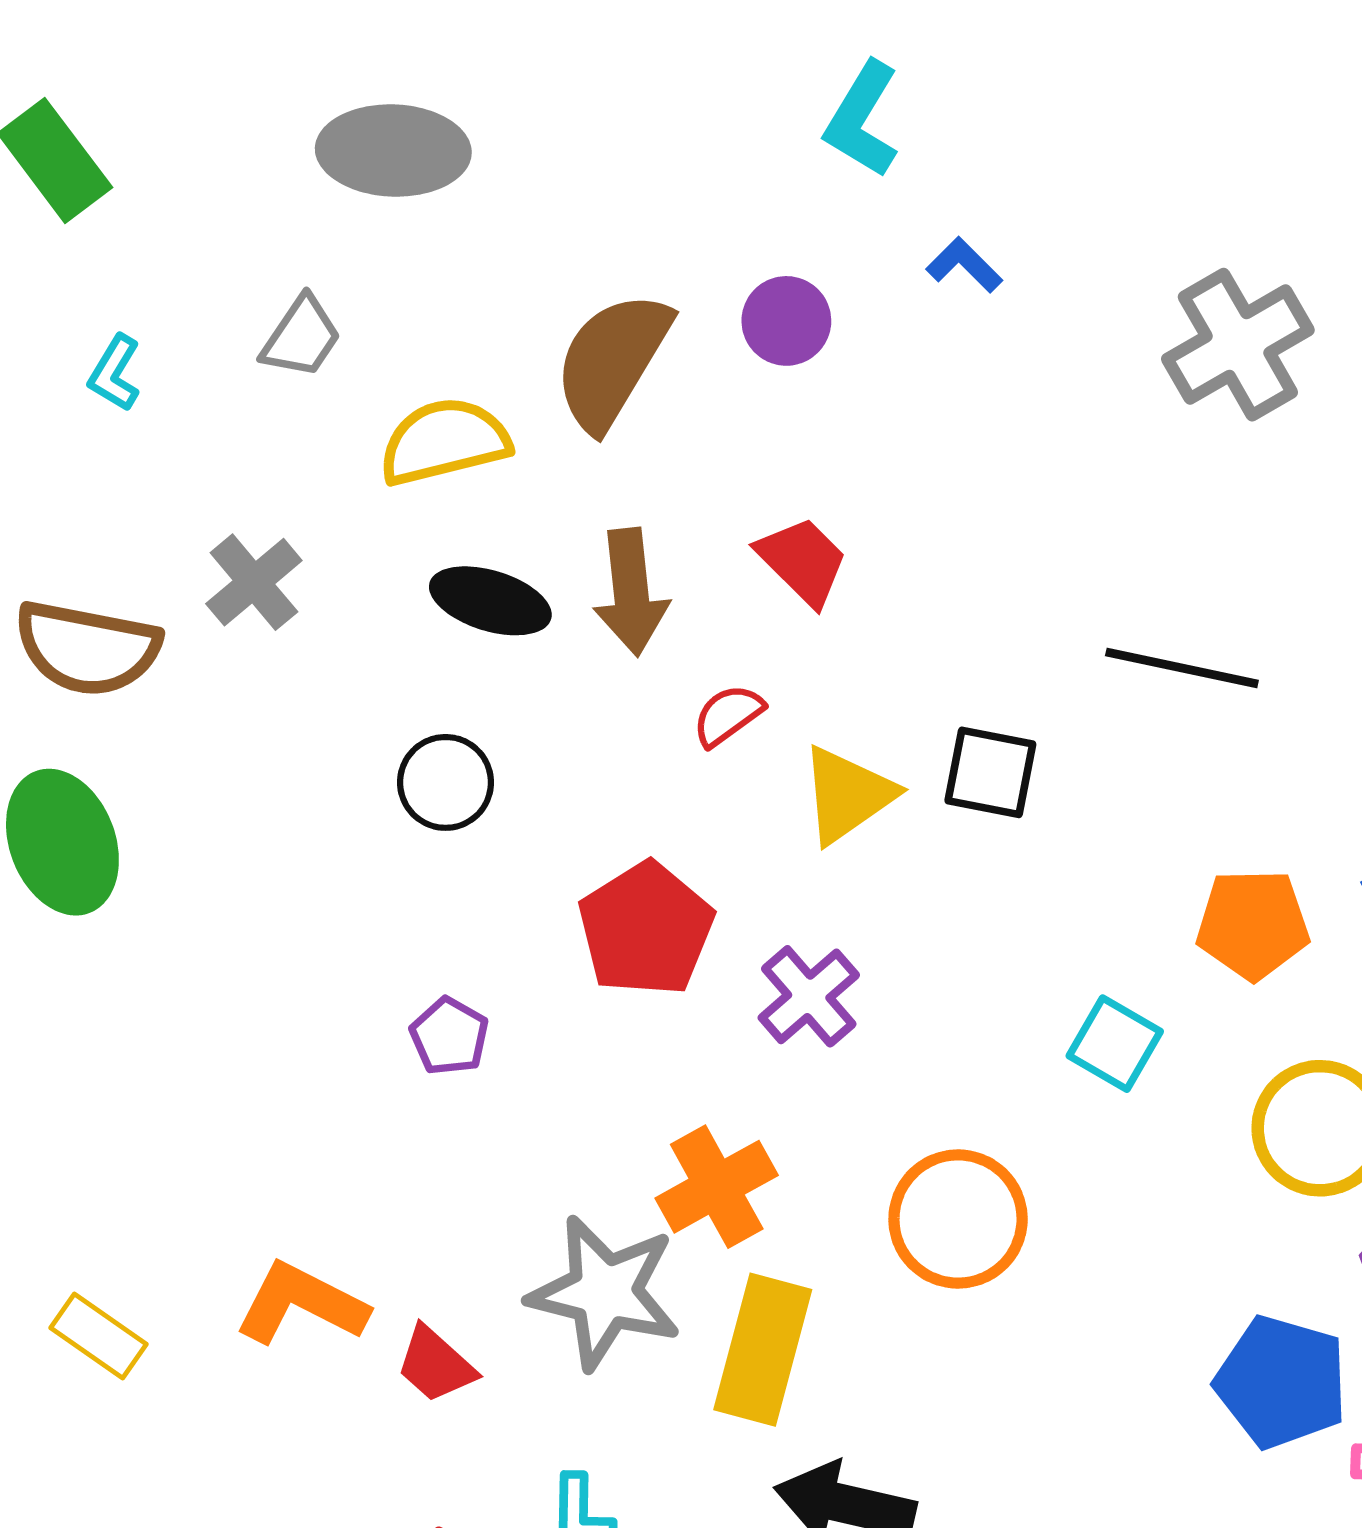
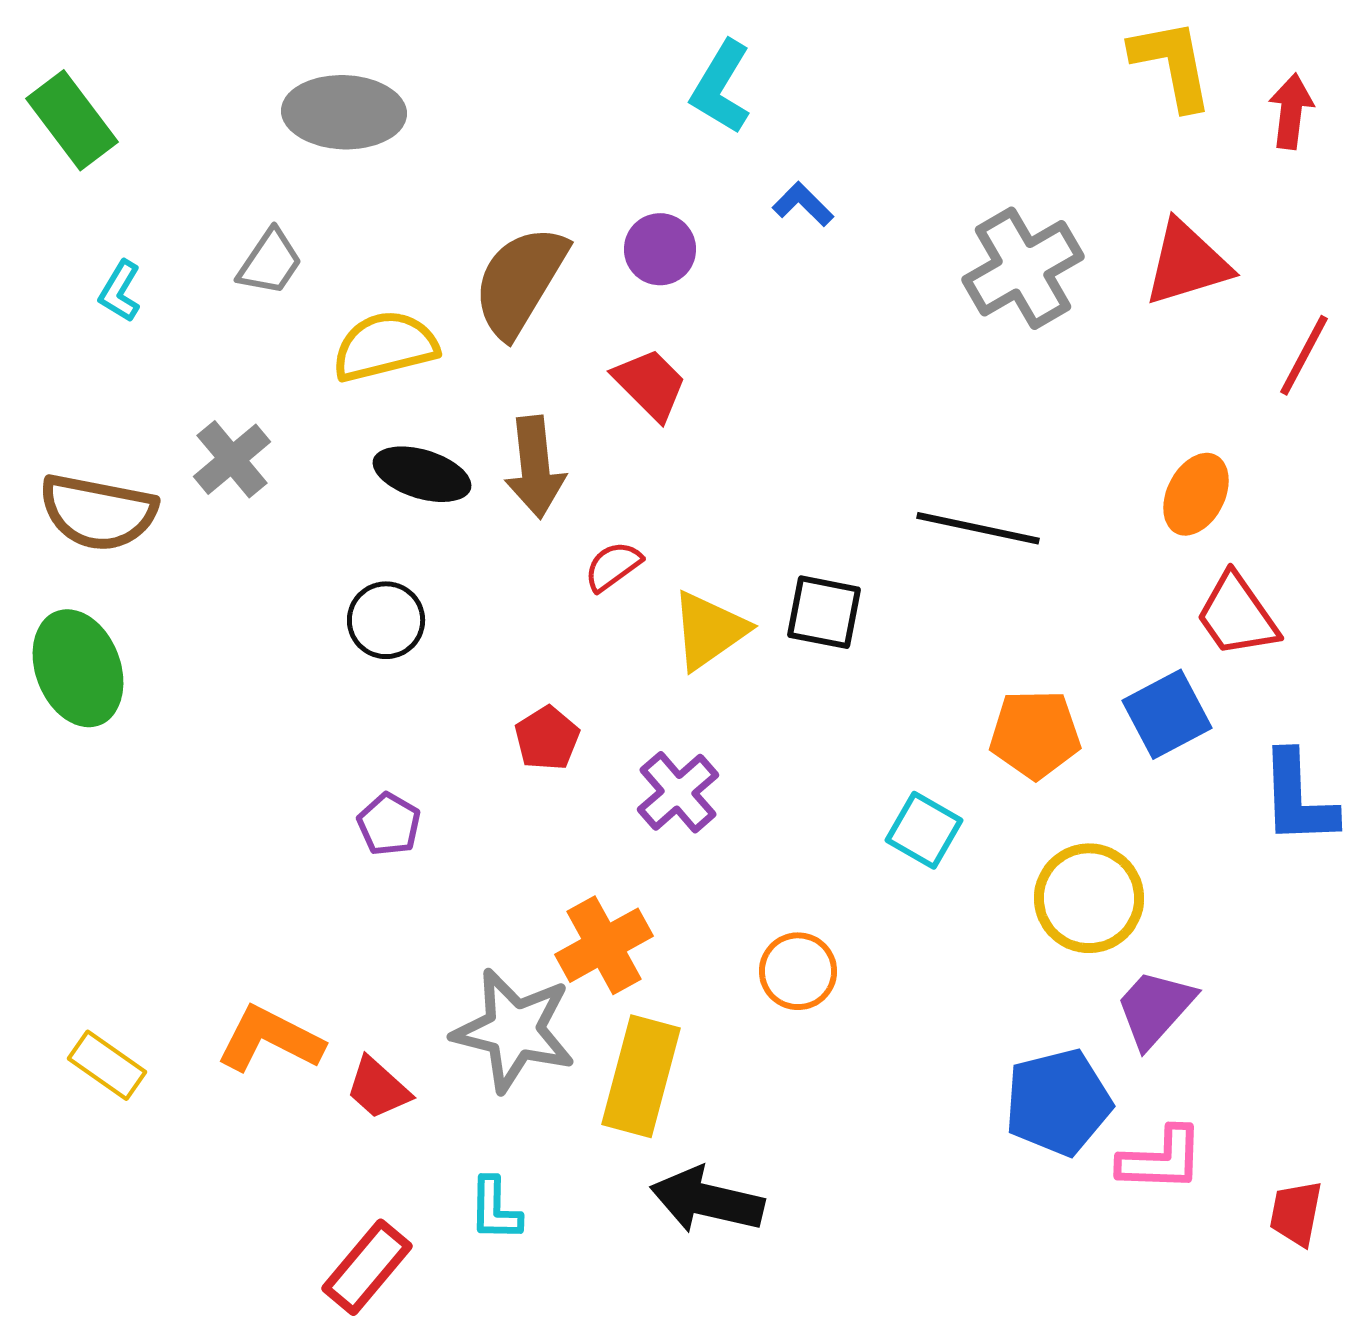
red trapezoid: (803, 561) -> (650, 384), moved
red pentagon: (646, 929) -> (547, 738), size x0.6
orange circle: (958, 1219) -> (798, 971), size x0.7
blue pentagon: (1281, 1382) -> (1058, 1102), turned -30

